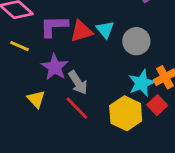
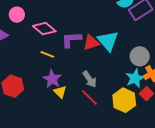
cyan triangle: (105, 30) -> (108, 41), size x1.6
gray circle: (136, 41) -> (140, 56), moved
purple star: (55, 67) -> (52, 79), moved

